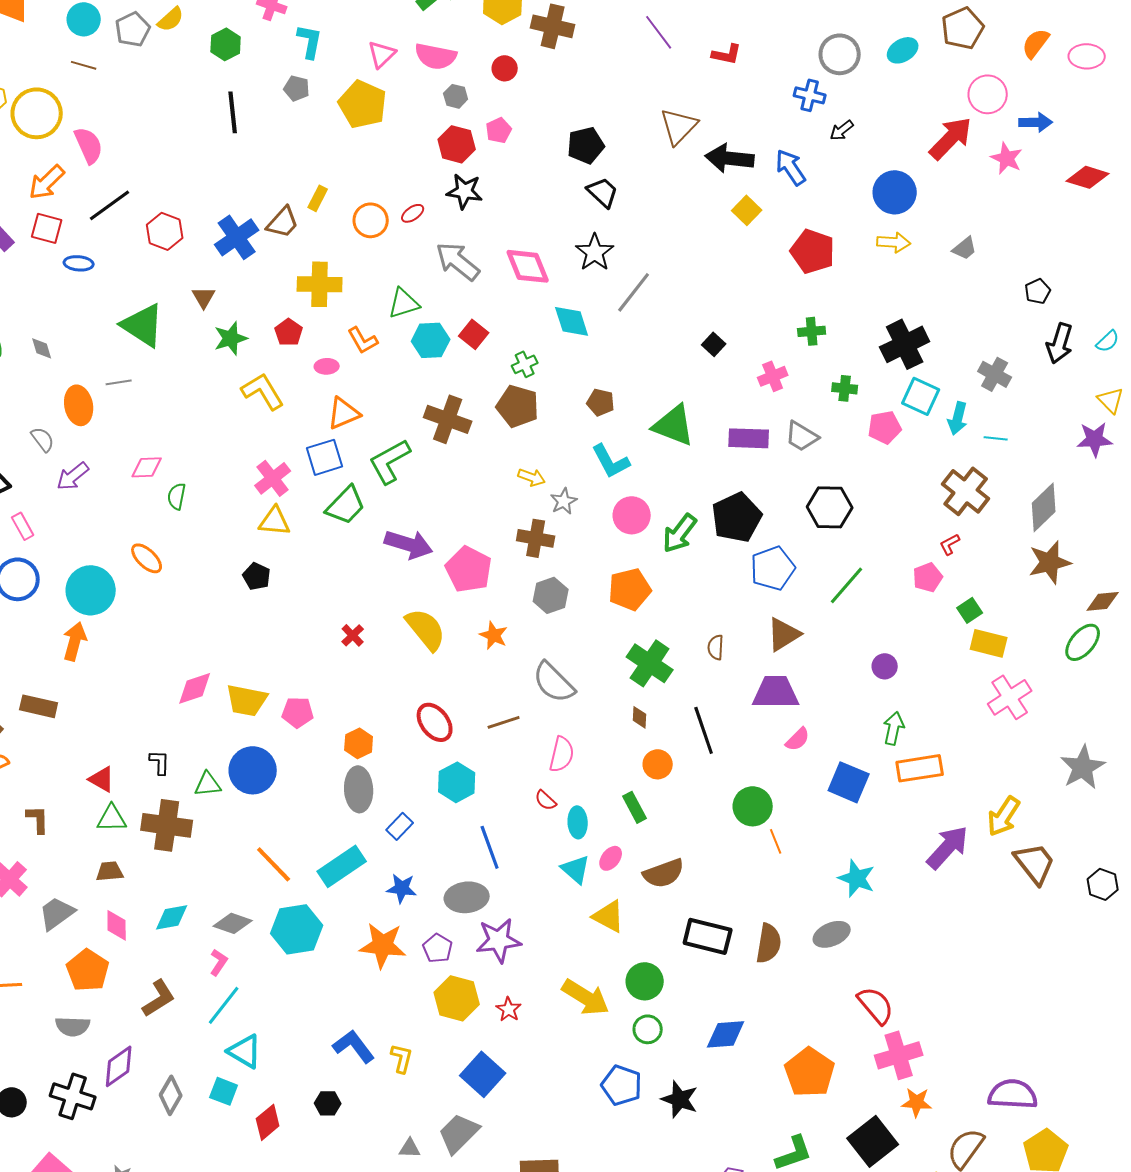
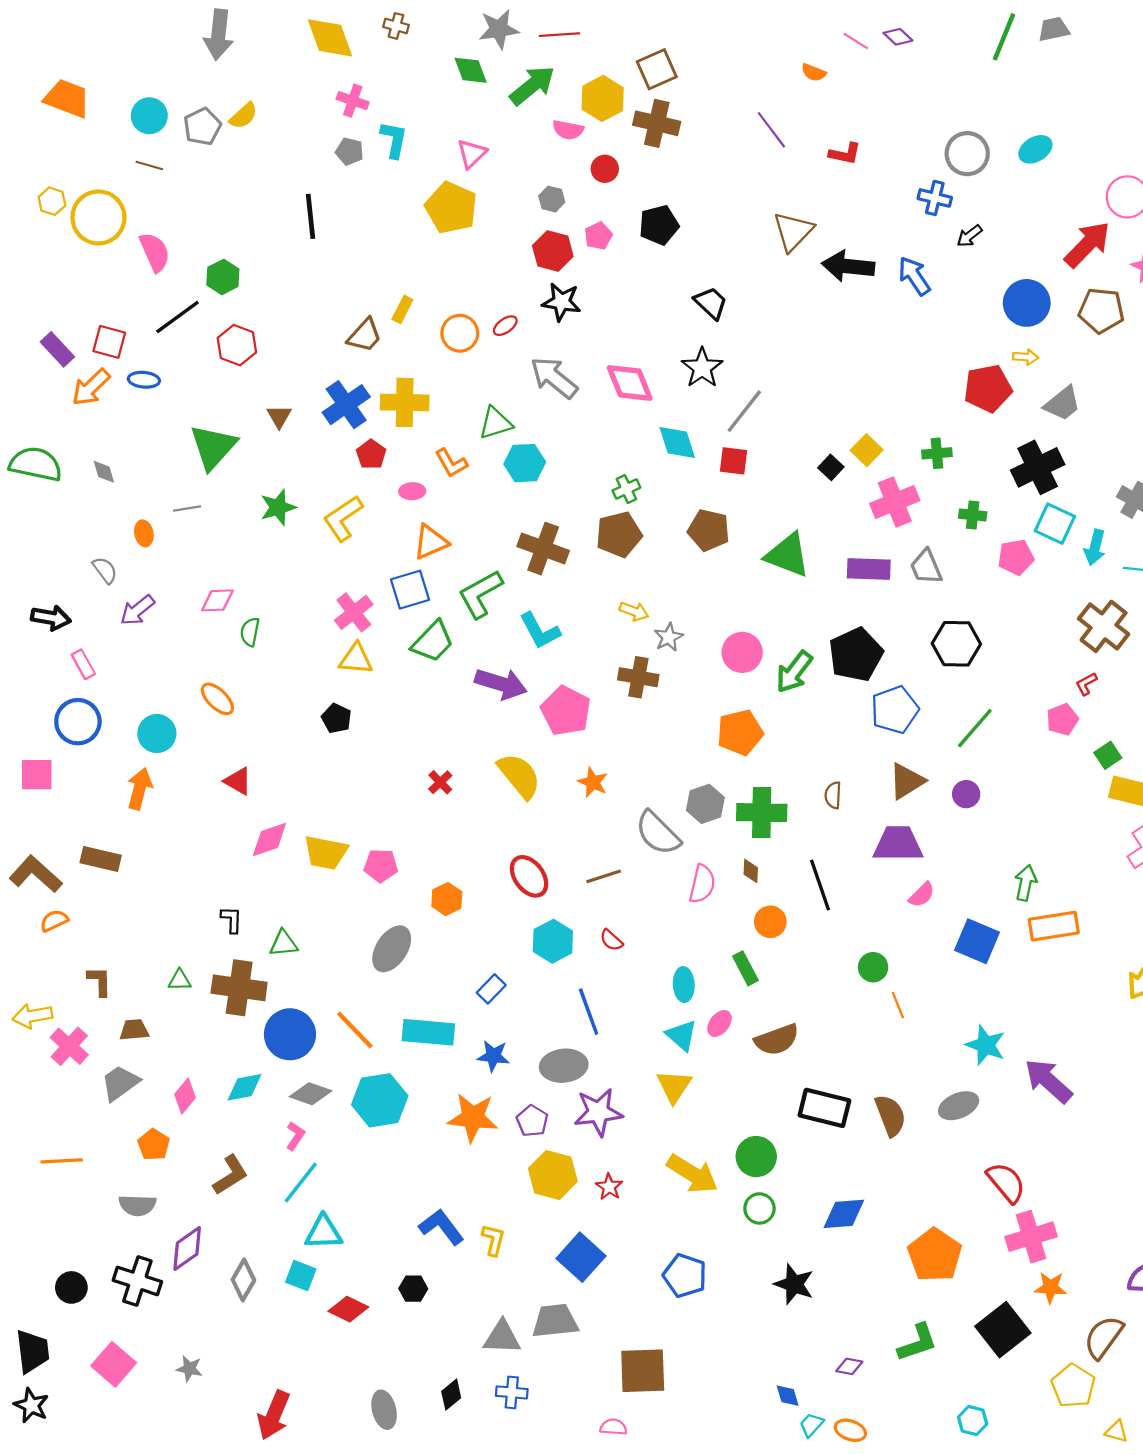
brown pentagon: (963, 28) -> (1101, 311), moved, turned 30
green hexagon: (226, 44) -> (223, 277), moved
pink semicircle: (436, 56) -> (568, 130), moved, size x0.7
gray pentagon: (297, 88) -> (349, 151), moved
black pentagon: (586, 145) -> (659, 225), moved
orange arrow: (47, 182) -> (91, 387), moved
yellow square: (747, 210) -> (867, 450), moved
blue cross: (237, 237) -> (346, 405), moved
yellow arrow: (894, 242) -> (1026, 357), size x0.7
gray trapezoid: (965, 248) -> (1062, 404), moved, size x1.4
red pentagon: (813, 251) -> (988, 388), moved, turned -30
green triangle: (143, 325) -> (213, 447), turned 39
red square: (474, 334) -> (734, 461), moved, turned -32
green star: (231, 338) -> (278, 507), moved
pink cross: (773, 376) -> (895, 502), size x1.5
yellow L-shape: (263, 391) -> (343, 518), turned -93
brown pentagon: (601, 402) -> (709, 530), size x1.4
orange ellipse: (79, 405) -> (144, 533), size x0.6
brown pentagon: (518, 406) -> (619, 534), turned -30
gray trapezoid: (802, 436) -> (926, 567), turned 36
cyan L-shape: (611, 461) -> (540, 631), moved
cyan circle: (91, 590) -> (157, 734), size x0.7
gray hexagon: (551, 595) -> (705, 804), moved
green cross: (650, 663) -> (762, 813), turned -33
purple circle: (885, 666) -> (966, 794), moved
pink semicircle: (562, 754) -> (702, 884), moved
blue circle: (253, 770) -> (290, 1034), moved
red triangle: (102, 779) -> (238, 781), moved
gray ellipse: (359, 789) -> (392, 949), moved, turned 36
red semicircle: (546, 800) -> (611, 940), moved
green circle: (753, 806) -> (873, 967), size x0.7
green triangle: (112, 818) -> (180, 980), size x0.7
purple arrow: (948, 847) -> (1048, 1081), moved, turned -90
cyan rectangle: (342, 866) -> (428, 1032), turned 39
brown trapezoid: (110, 871) -> (134, 1030), moved
yellow triangle: (609, 916) -> (674, 1086), moved, turned 36
pink diamond: (117, 925) -> (185, 1096), turned 40
brown semicircle: (769, 943) -> (890, 1115), turned -30
orange pentagon: (88, 970) -> (154, 1145), size x0.7
cyan triangle: (245, 1051) -> (323, 1232), turned -33
blue pentagon: (622, 1085) -> (685, 1276), moved
red diamond: (268, 1122) -> (348, 1309), turned 66
gray trapezoid: (459, 1133) -> (555, 1321), turned 39
gray triangle: (410, 1148) -> (502, 1337), size x1.6

